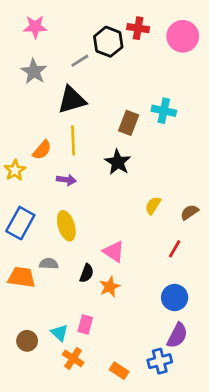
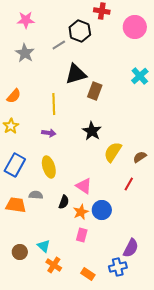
red cross: (138, 28) -> (102, 11), moved
black triangle: (72, 100) -> (76, 74), moved
cyan cross: (164, 111) -> (140, 76), moved, turned 36
orange semicircle: (42, 150) -> (14, 96), moved
black star: (118, 162) -> (92, 131), moved
yellow semicircle: (153, 205) -> (113, 152), size x1.5
blue circle: (175, 298) -> (102, 210), moved
pink rectangle: (85, 325) -> (82, 235), moved

